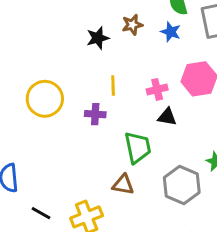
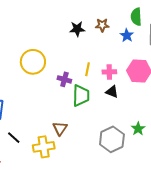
yellow line: (113, 86) -> (87, 69), moved
green trapezoid: (138, 147) -> (81, 95), moved
brown triangle: (123, 185) -> (60, 128), moved, turned 42

